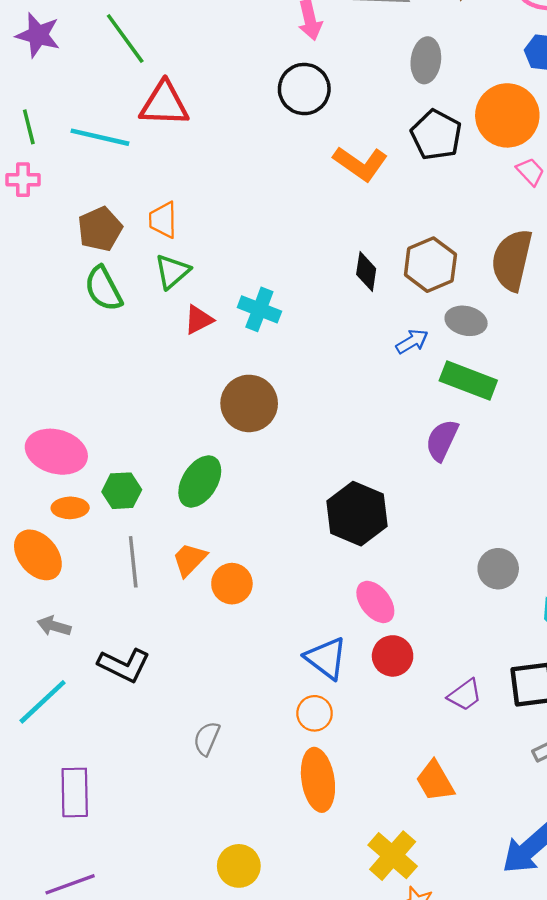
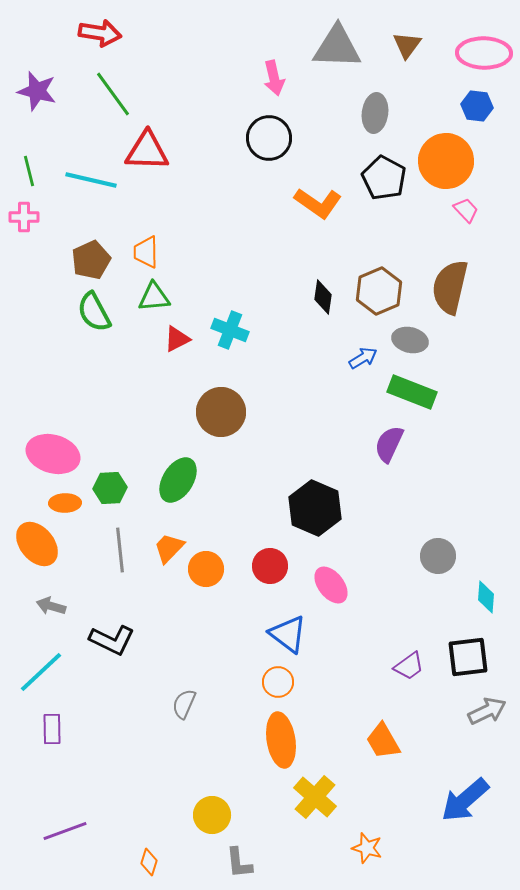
green triangle: (172, 271) -> (154, 297), turned 36
red circle: (393, 656) -> (270, 566), moved
purple rectangle: (75, 792) -> (52, 729), moved, size x0.7
yellow cross: (393, 856) -> (315, 797), moved

